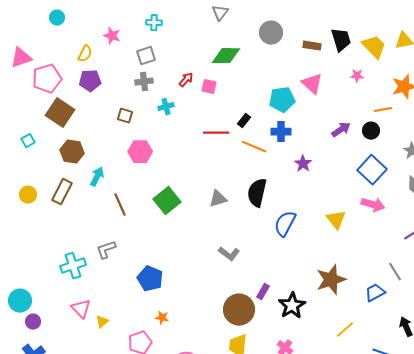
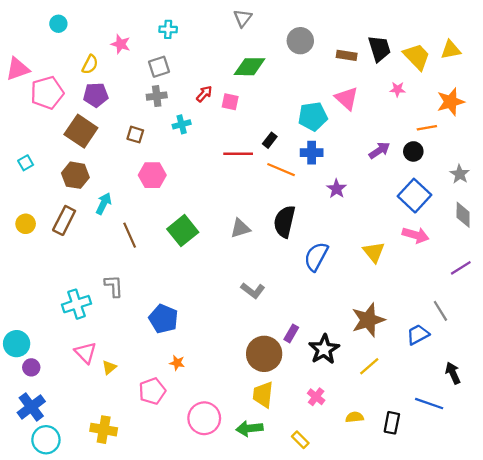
brown square: (60, 113) -> (81, 131), moved
gray L-shape: (106, 250) -> (114, 286), turned 105
yellow line: (345, 330) -> (369, 366), moved

